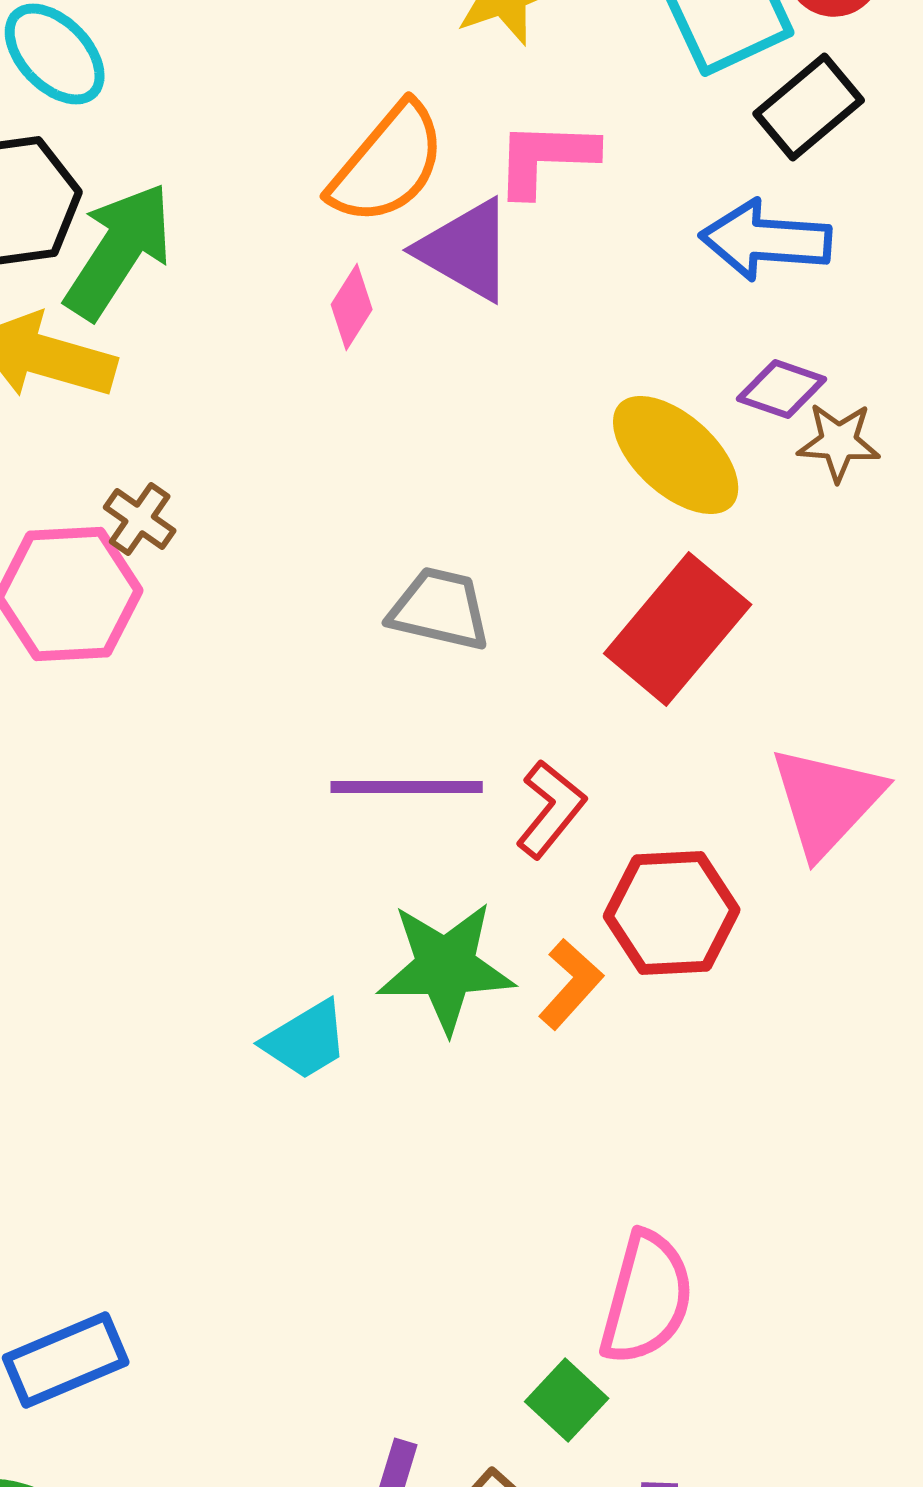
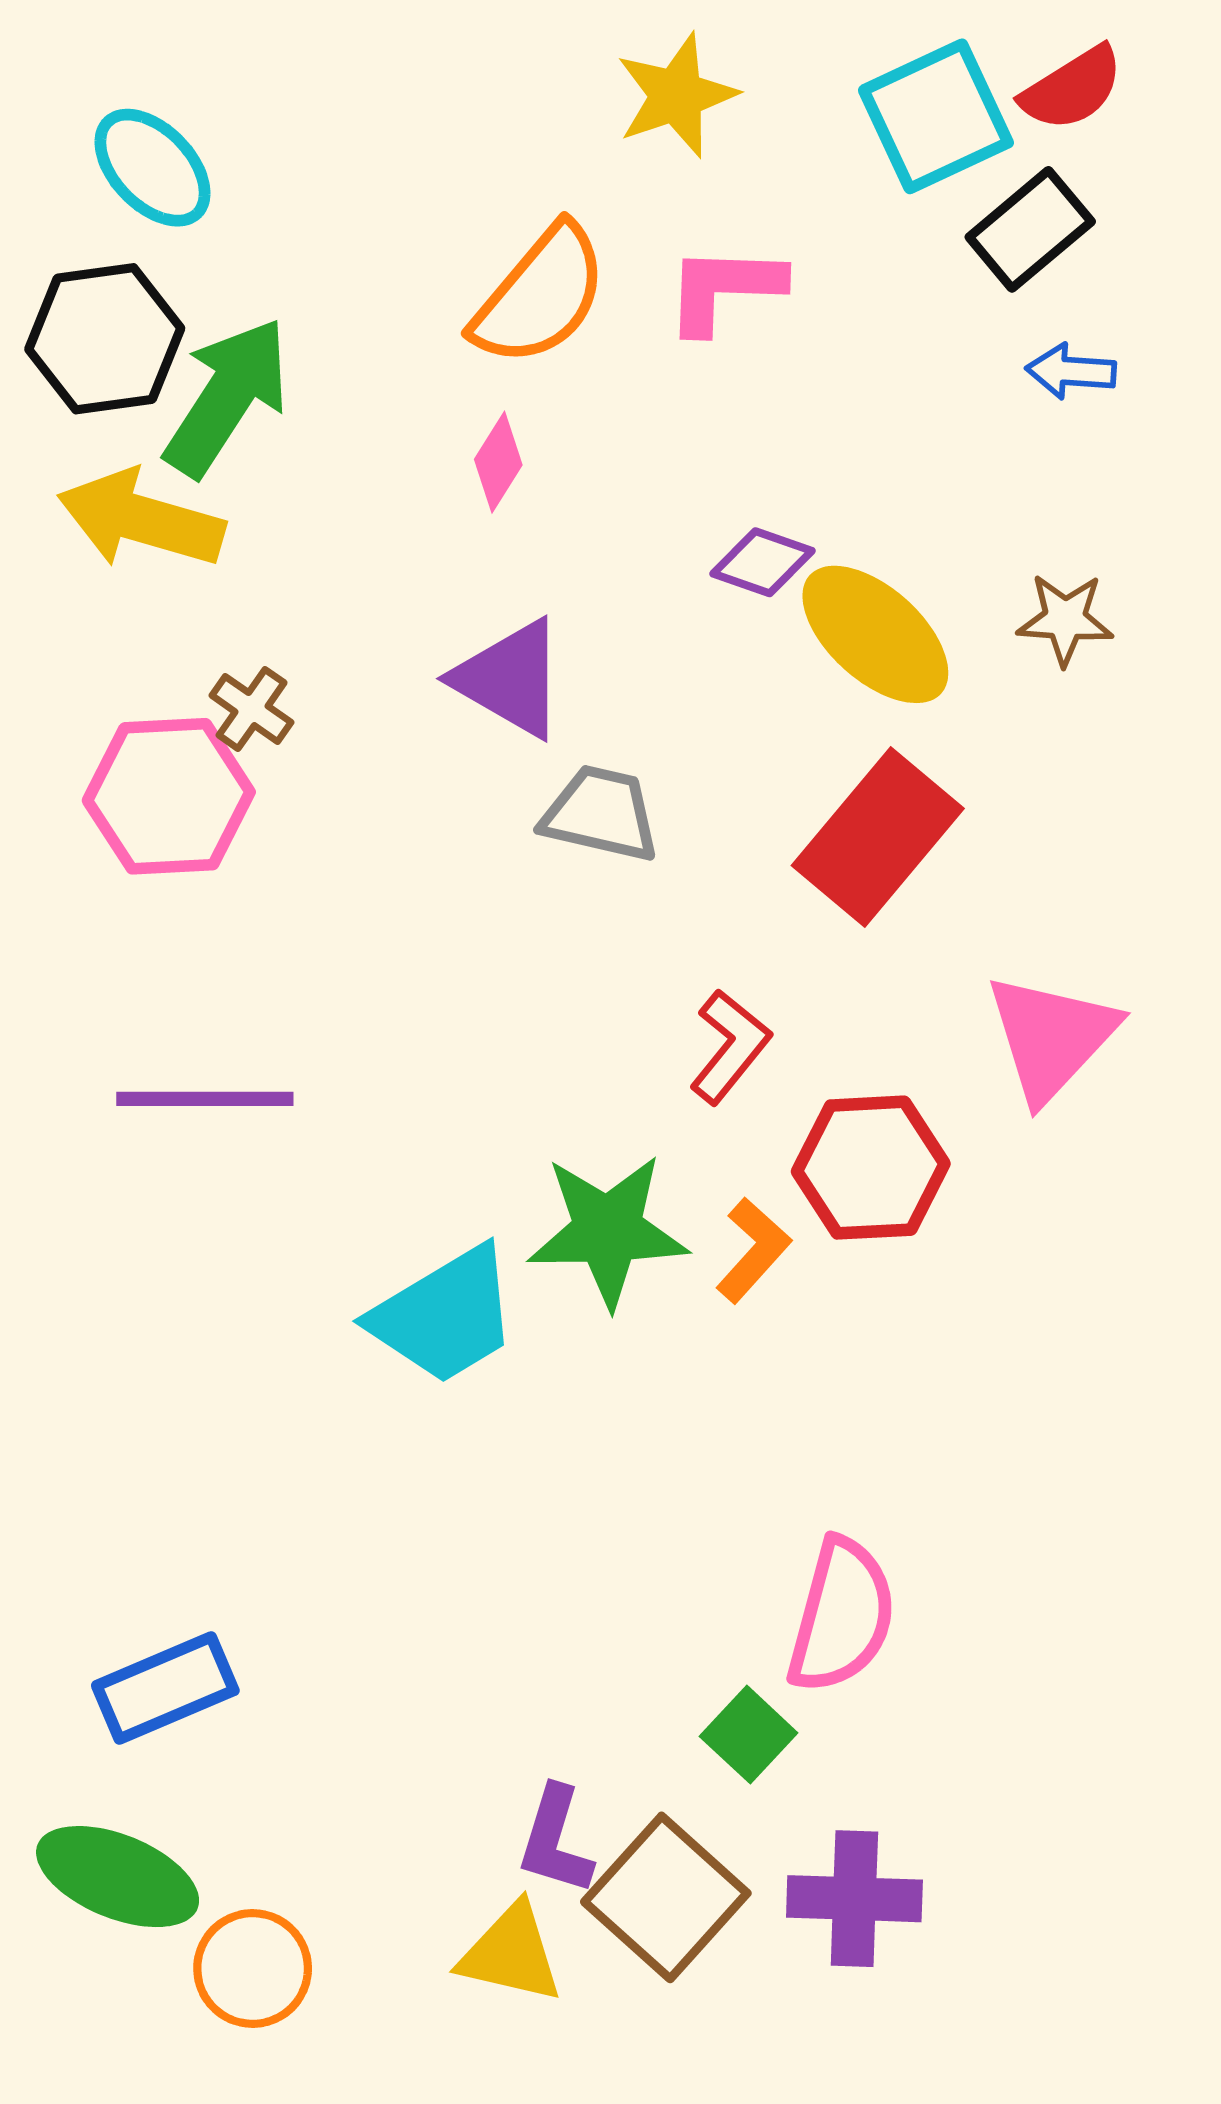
blue arrow: (766, 240) -> (1071, 371), moved, size x0.6
purple triangle: (466, 250) -> (510, 679), moved
purple diamond: (782, 389) -> (762, 562), moved
purple line: (407, 787) -> (205, 1099), moved
cyan trapezoid: (306, 1040) -> (445, 1315), size x1.5

